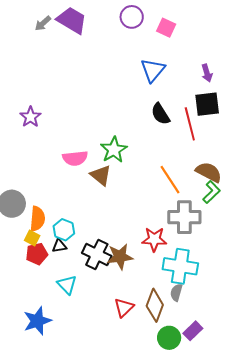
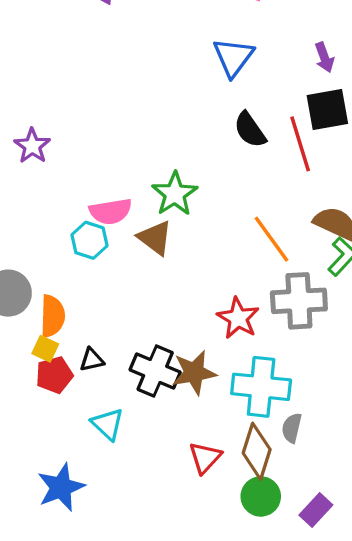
cyan hexagon: (64, 230) -> (90, 240), moved
red star: (154, 239) -> (238, 318), moved, turned 30
cyan cross: (180, 266) -> (261, 387), moved
purple rectangle: (193, 331) -> (316, 510), moved
green circle: (169, 338) -> (261, 496), moved

